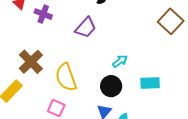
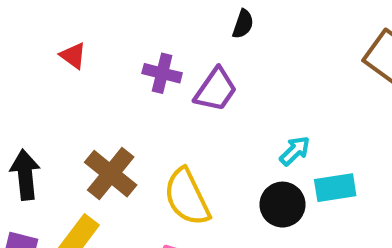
purple cross: (43, 14) -> (162, 73), moved
cyan rectangle: (150, 83) -> (335, 188), moved

